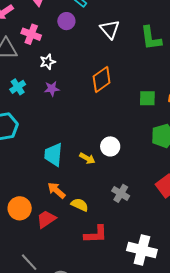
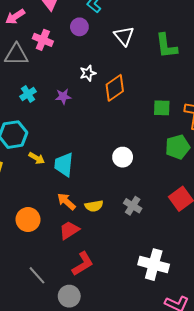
white star: (48, 62) -> (88, 73), moved
yellow arrow: (87, 158) -> (37, 158), moved
yellow semicircle: (80, 205) -> (94, 206), moved, turned 144
red trapezoid: (46, 219) -> (69, 230), moved
red L-shape: (96, 234) -> (83, 264), moved, turned -30

